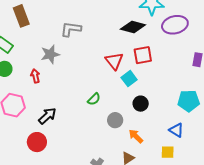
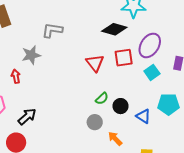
purple ellipse: (175, 25) -> (150, 45), moved, turned -45
cyan square: (129, 79) -> (152, 72), moved
green semicircle: (94, 99) -> (102, 99), moved
blue triangle: (176, 130) -> (143, 116), moved

